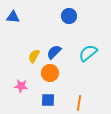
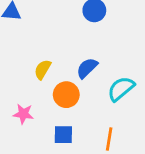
blue semicircle: (54, 52) -> (87, 68), moved
cyan semicircle: (88, 53) -> (121, 89), moved

